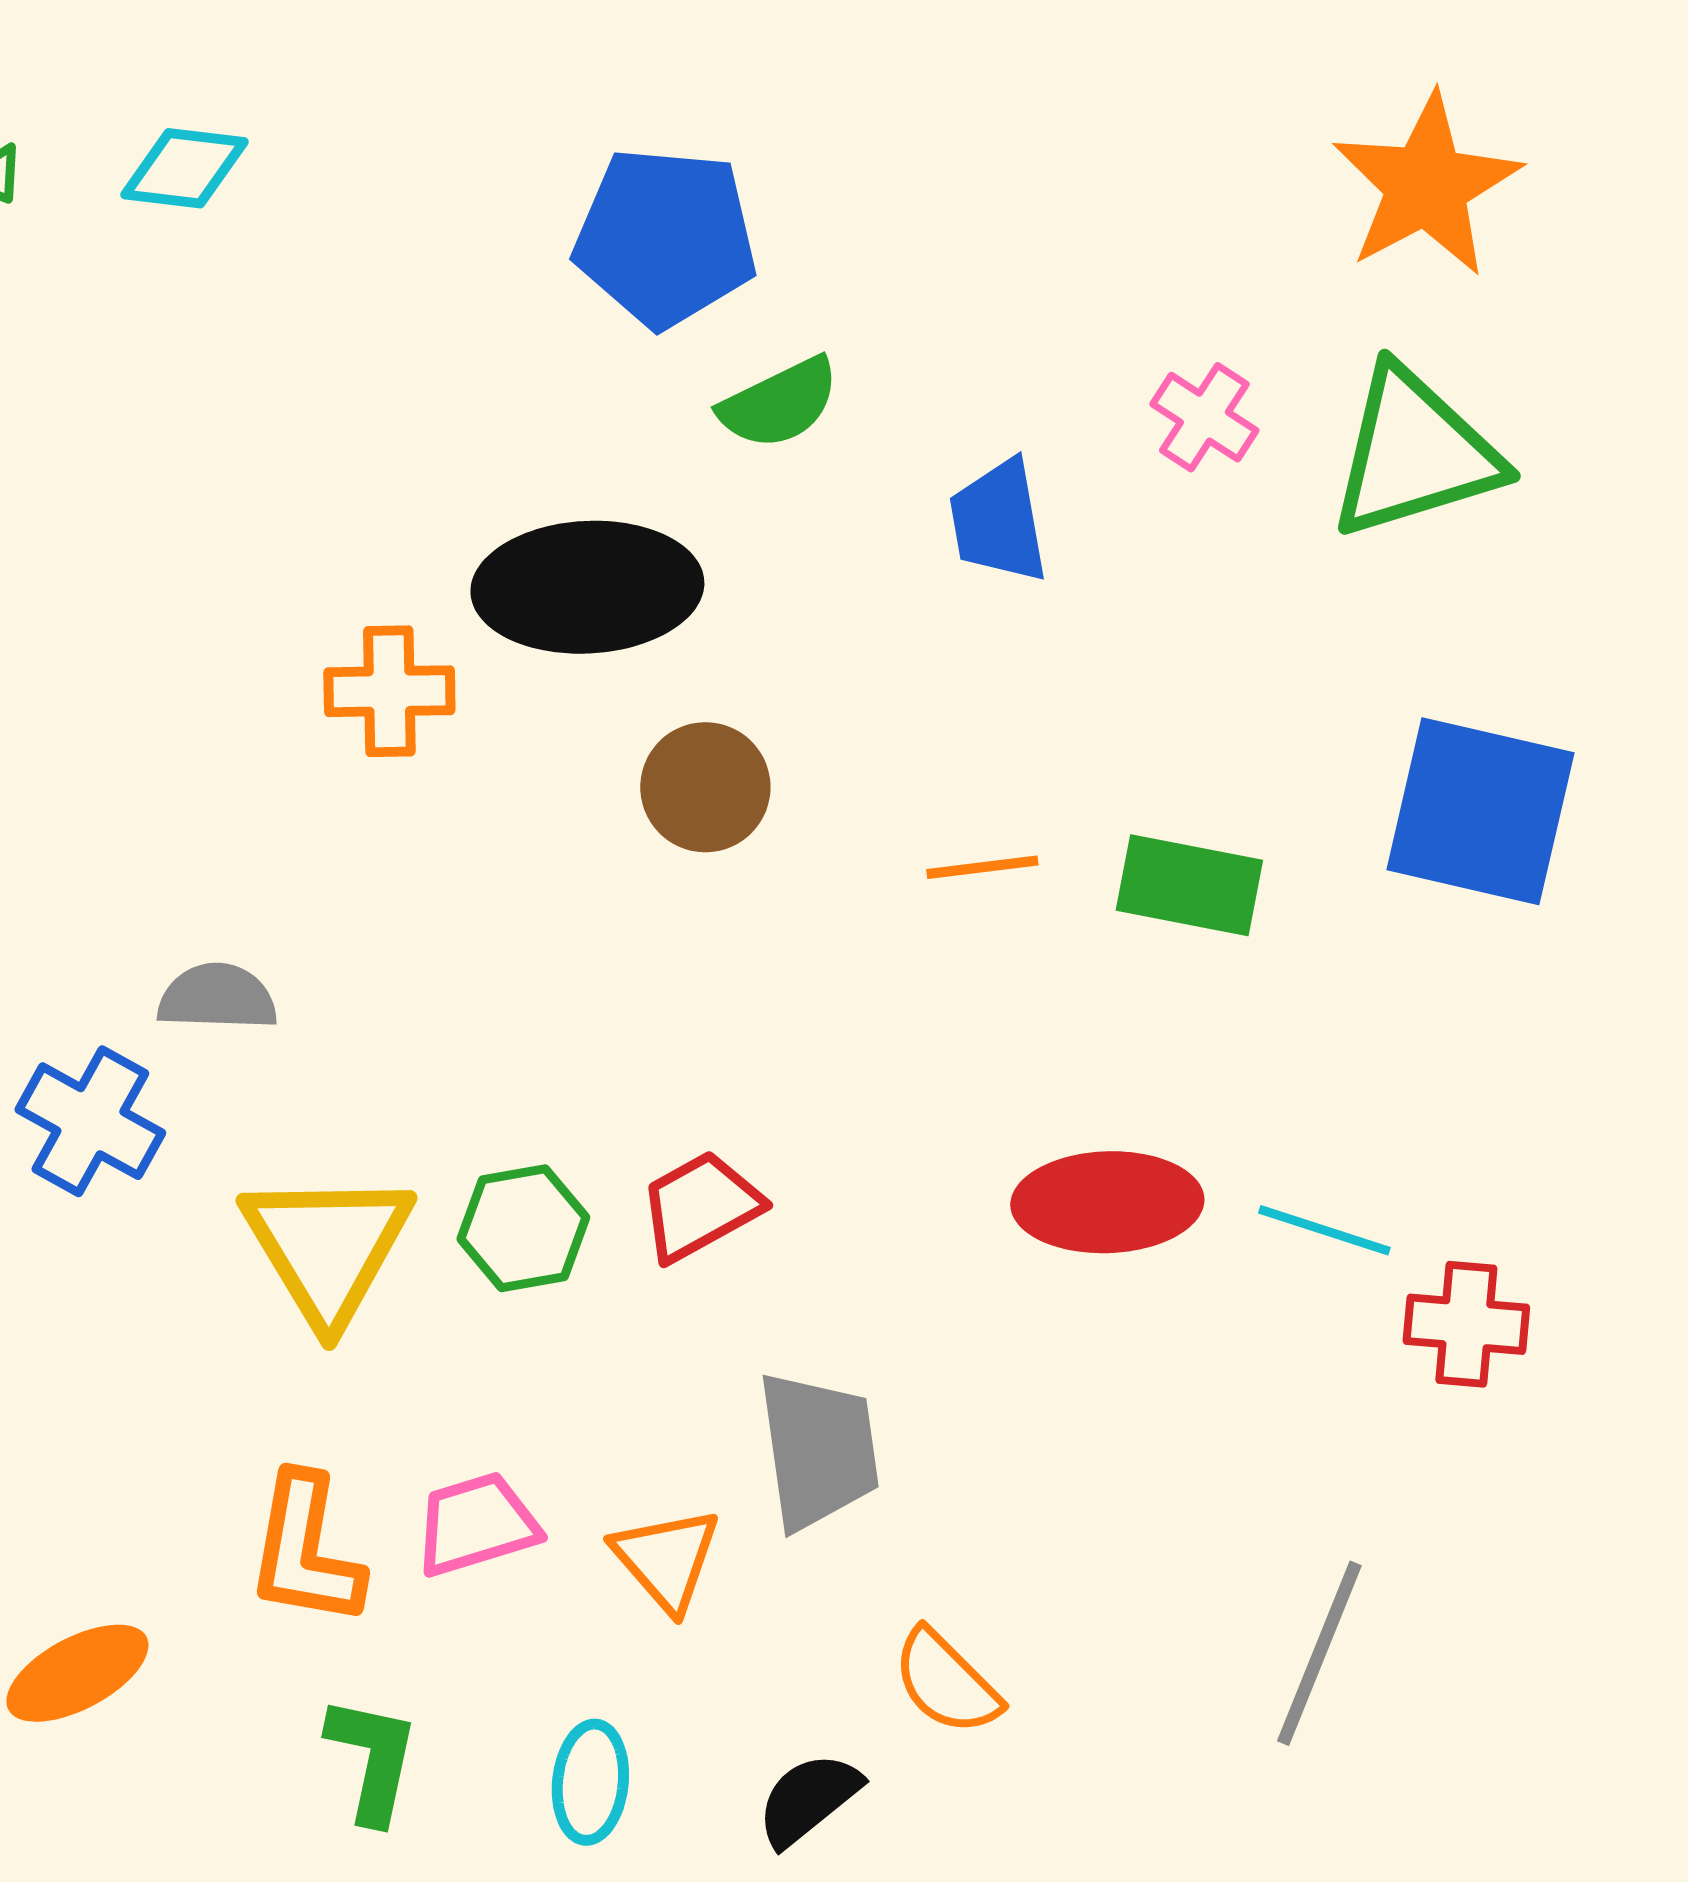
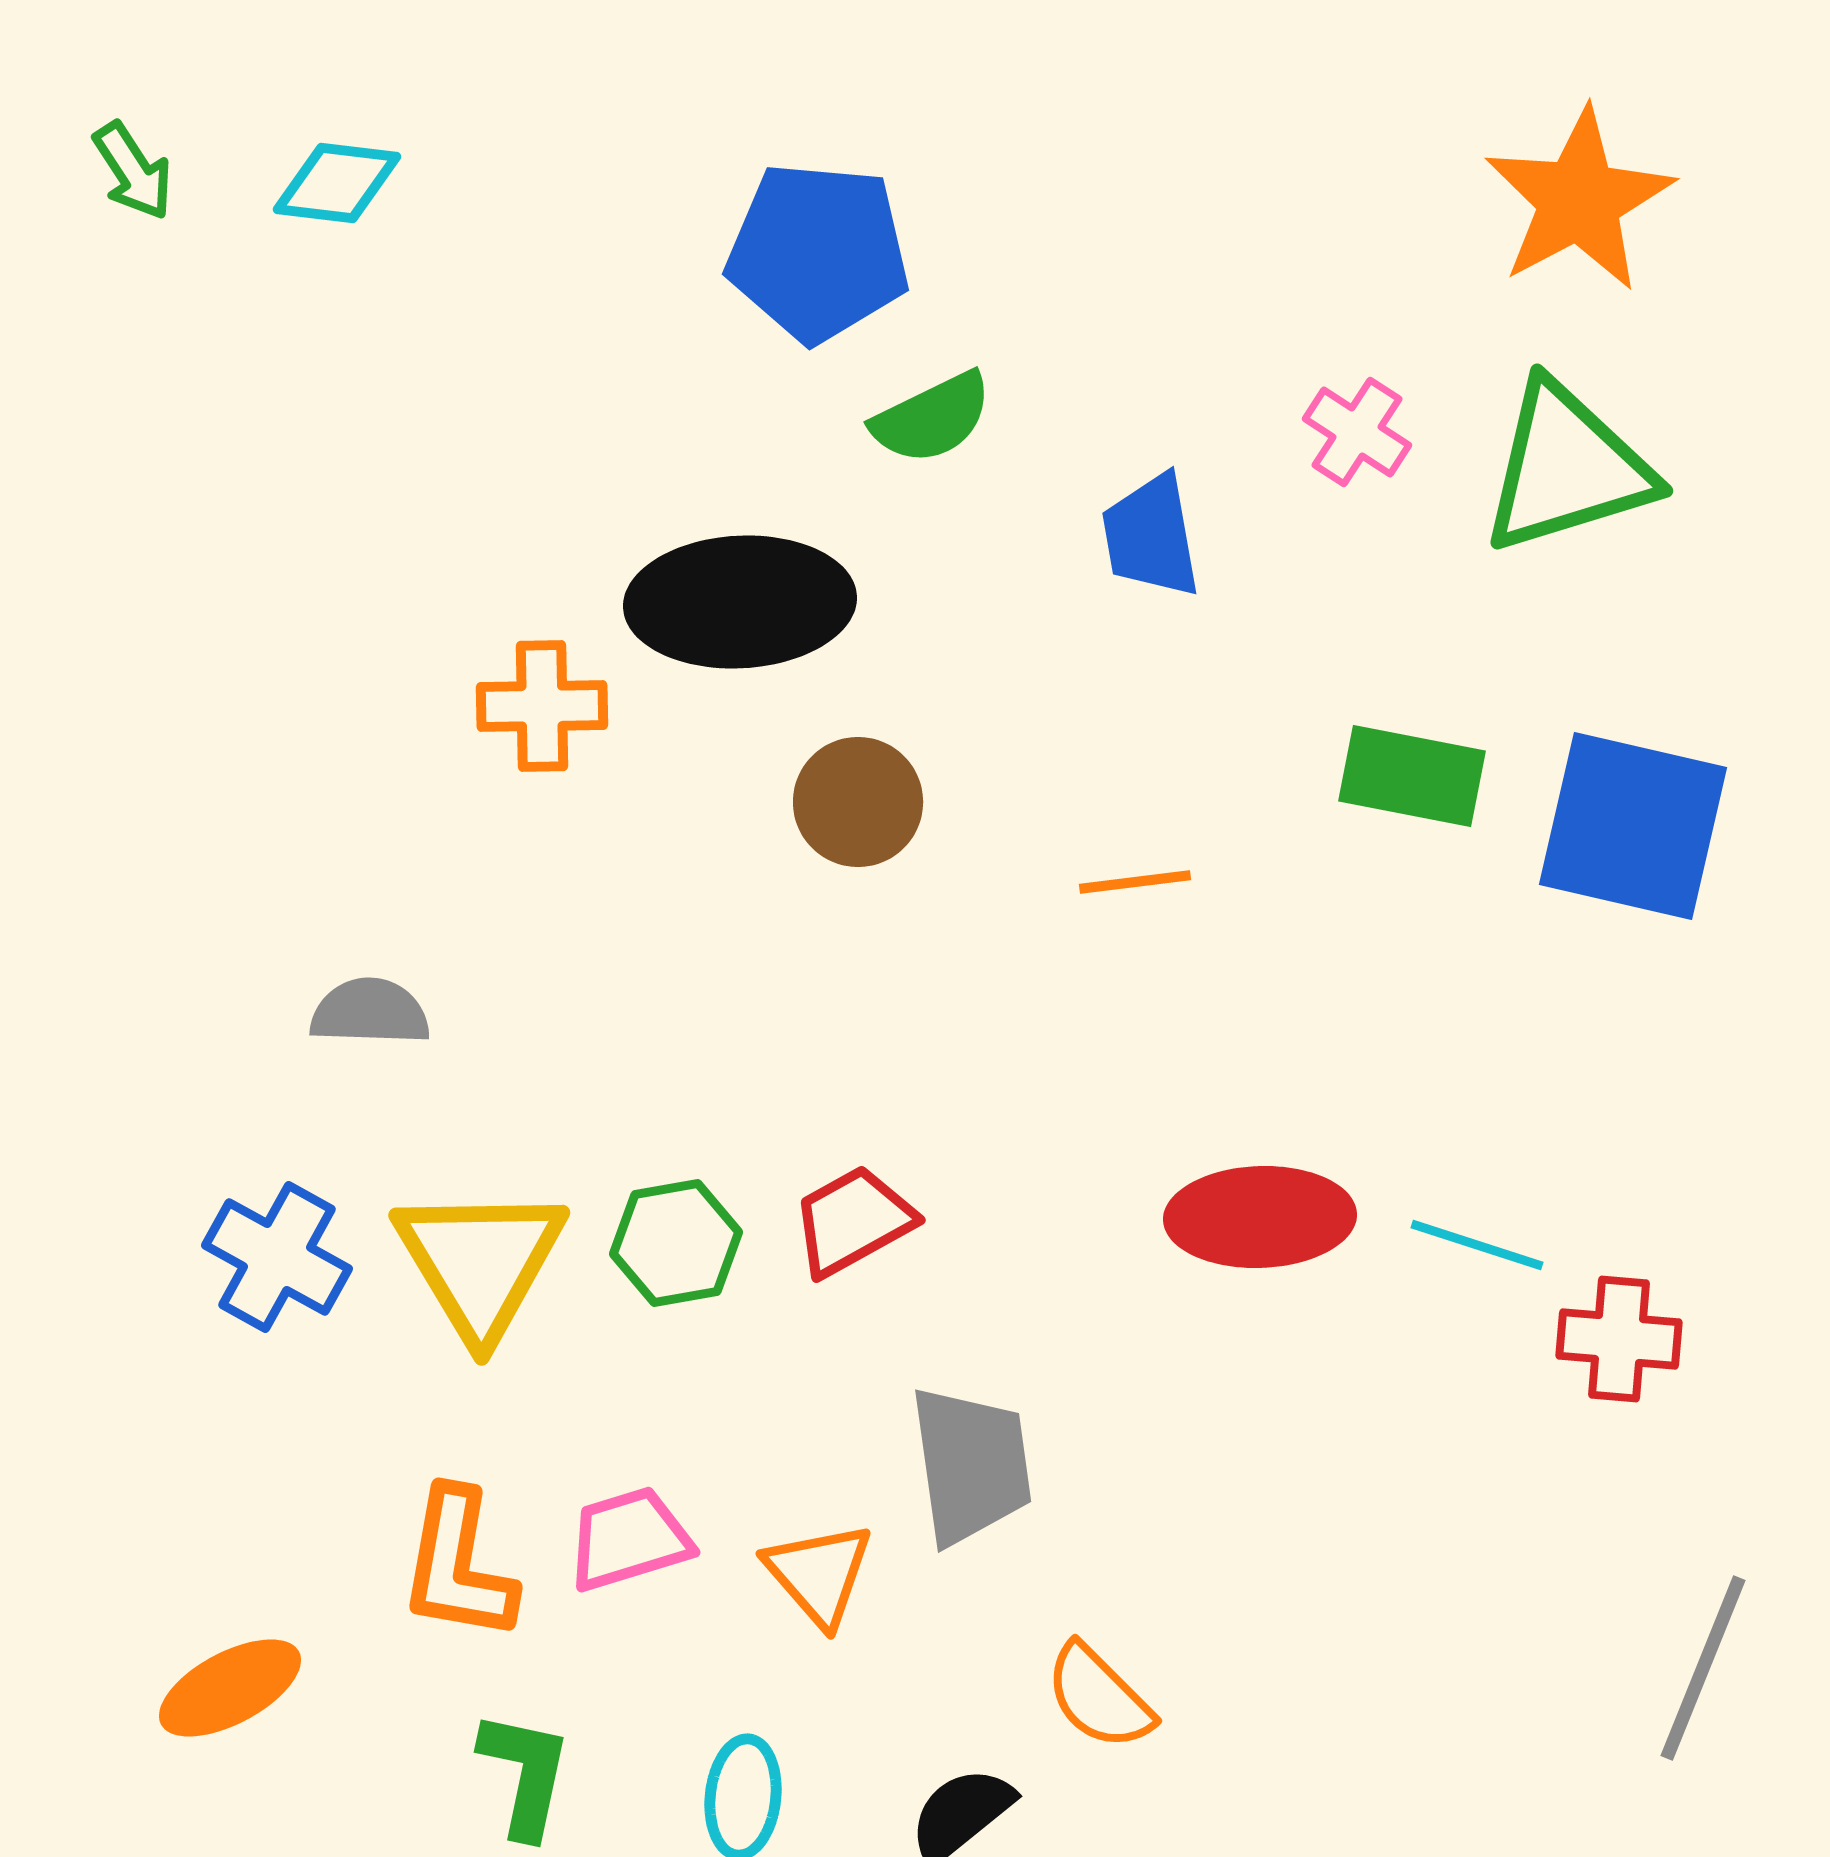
green rectangle: (1189, 885) -> (1412, 776), moved
blue cross: (90, 1121) -> (277, 1257), moved
gray line: (1319, 1653) -> (1703, 1668), moved

